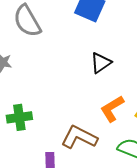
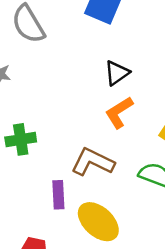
orange L-shape: (112, 109) -> (119, 112), moved

